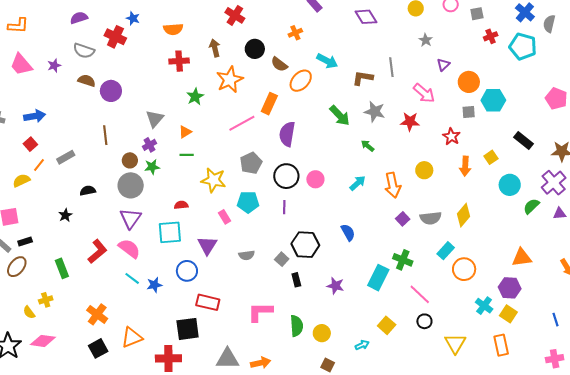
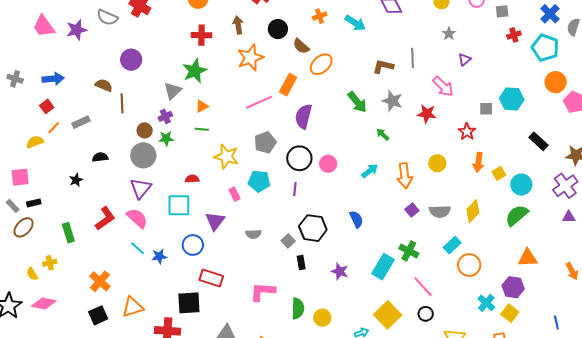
cyan arrow: (327, 61) -> (355, 23), moved
purple star: (54, 66) -> (77, 30), size x1.5
brown semicircle: (87, 81) -> (104, 85), moved
orange circle: (469, 82) -> (556, 82), moved
green star: (195, 97) -> (195, 71), moved, size x1.4
yellow square: (491, 157) -> (499, 173), moved
green semicircle: (531, 206) -> (517, 215), moved, size x1.4
yellow square: (387, 325) -> (388, 315), size x1.5

